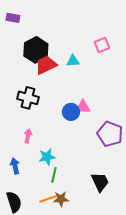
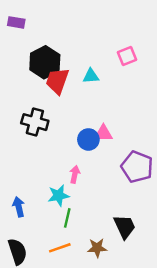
red trapezoid: (46, 65) -> (57, 81), turned -45
pink arrow: (28, 136) -> (75, 174), moved
brown star: (61, 199) -> (97, 248), moved

